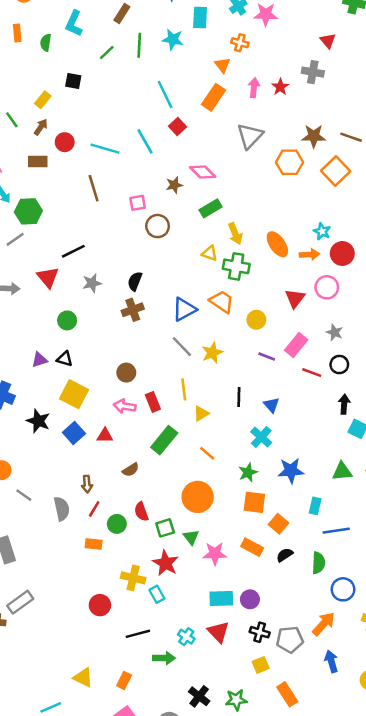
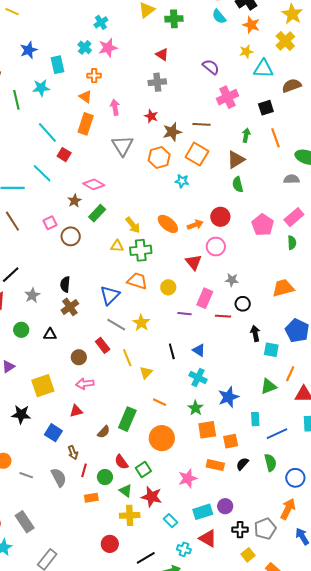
red star: (280, 87) -> (151, 116), moved
green rectangle: (211, 208) -> (97, 213), moved
cyan star: (322, 231) -> (182, 181), moved
black triangle: (65, 359) -> (50, 334), moved
yellow square: (74, 394) -> (43, 386), turned -30
red rectangle: (153, 402) -> (103, 345), moved
blue square: (74, 433) -> (53, 433), moved
green rectangle: (164, 440) -> (127, 419), moved
orange square: (278, 524) -> (231, 441), turned -35
green triangle: (191, 537) -> (126, 491), moved
cyan rectangle: (157, 594) -> (170, 521), moved

